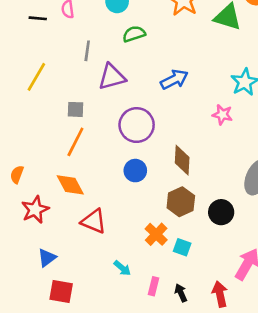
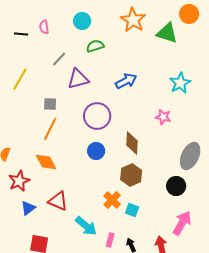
gray line: (87, 51) -> (59, 59), turned 35
pink star: (222, 115) -> (163, 117), moved
black circle: (221, 212) -> (176, 186), moved
red triangle: (94, 221) -> (58, 201), moved
blue triangle: (47, 258) -> (28, 208), moved
cyan arrow: (122, 268) -> (86, 226), size x1.6

